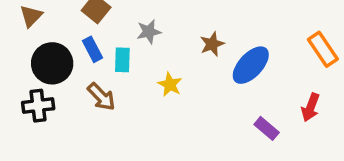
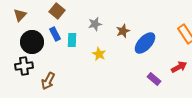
gray star: (149, 32) -> (95, 24), moved
brown arrow: (101, 97) -> (48, 81), moved, turned 72
red arrow: (311, 107) -> (179, 67), turned -140

